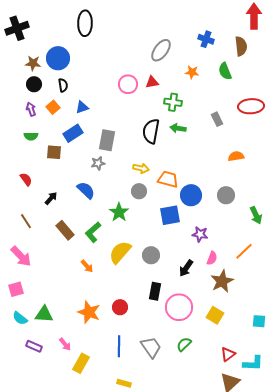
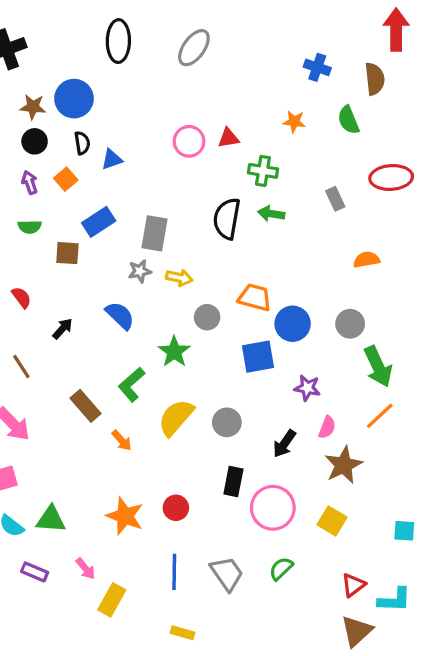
gray ellipse: (161, 50) -> (194, 48), moved
blue triangle: (82, 107) -> (112, 159), moved
yellow arrow: (141, 168) -> (179, 278), moved
green arrow: (256, 215) -> (378, 366), moved, size x1.4
brown rectangle: (65, 230) -> (85, 406), moved

